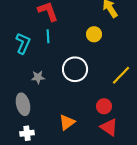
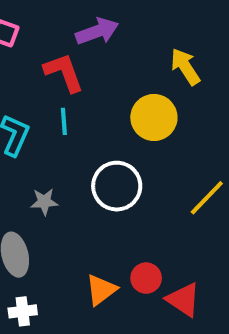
yellow circle: (94, 34) -> (154, 117), size x1.5
red circle: (104, 106) -> (146, 278), moved

